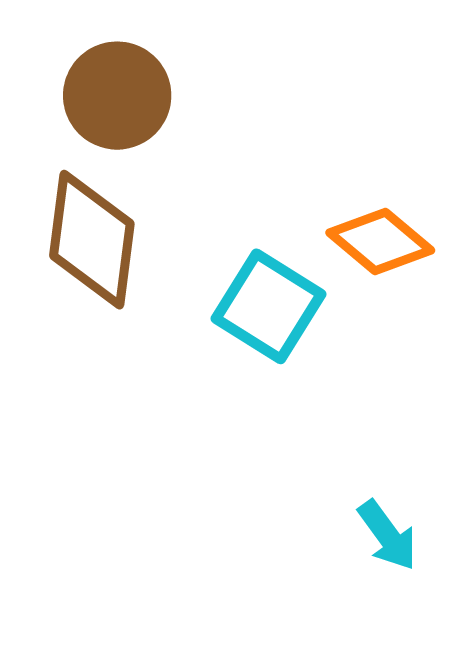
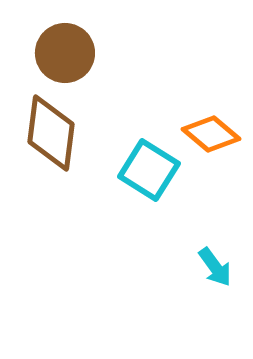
cyan arrow: (387, 535) -> (215, 267), moved

